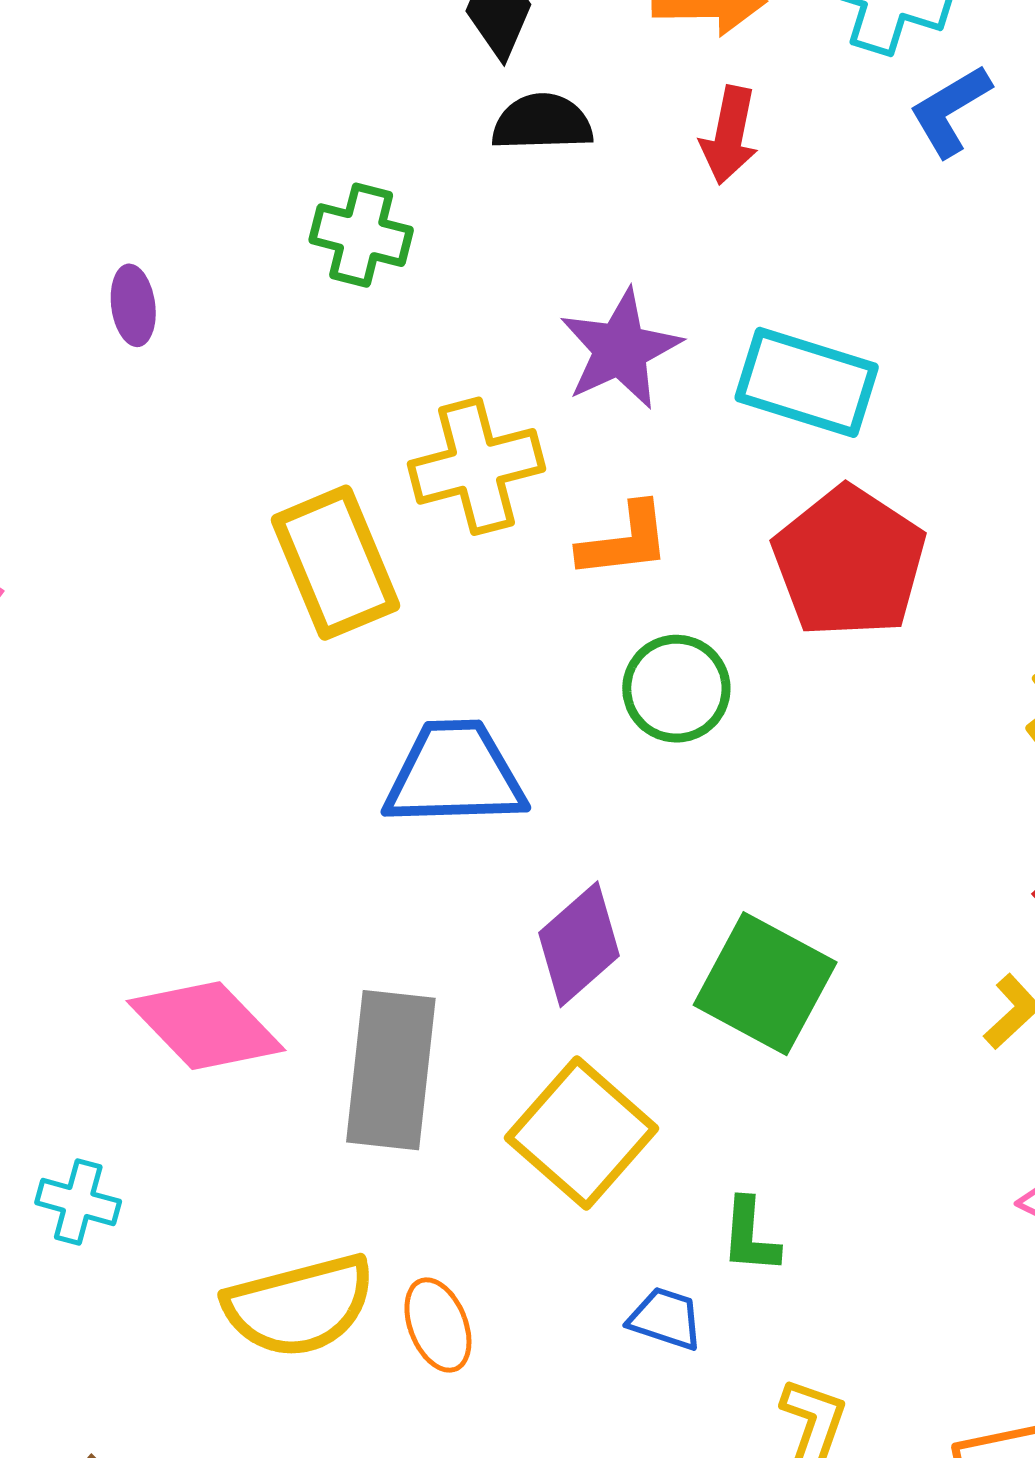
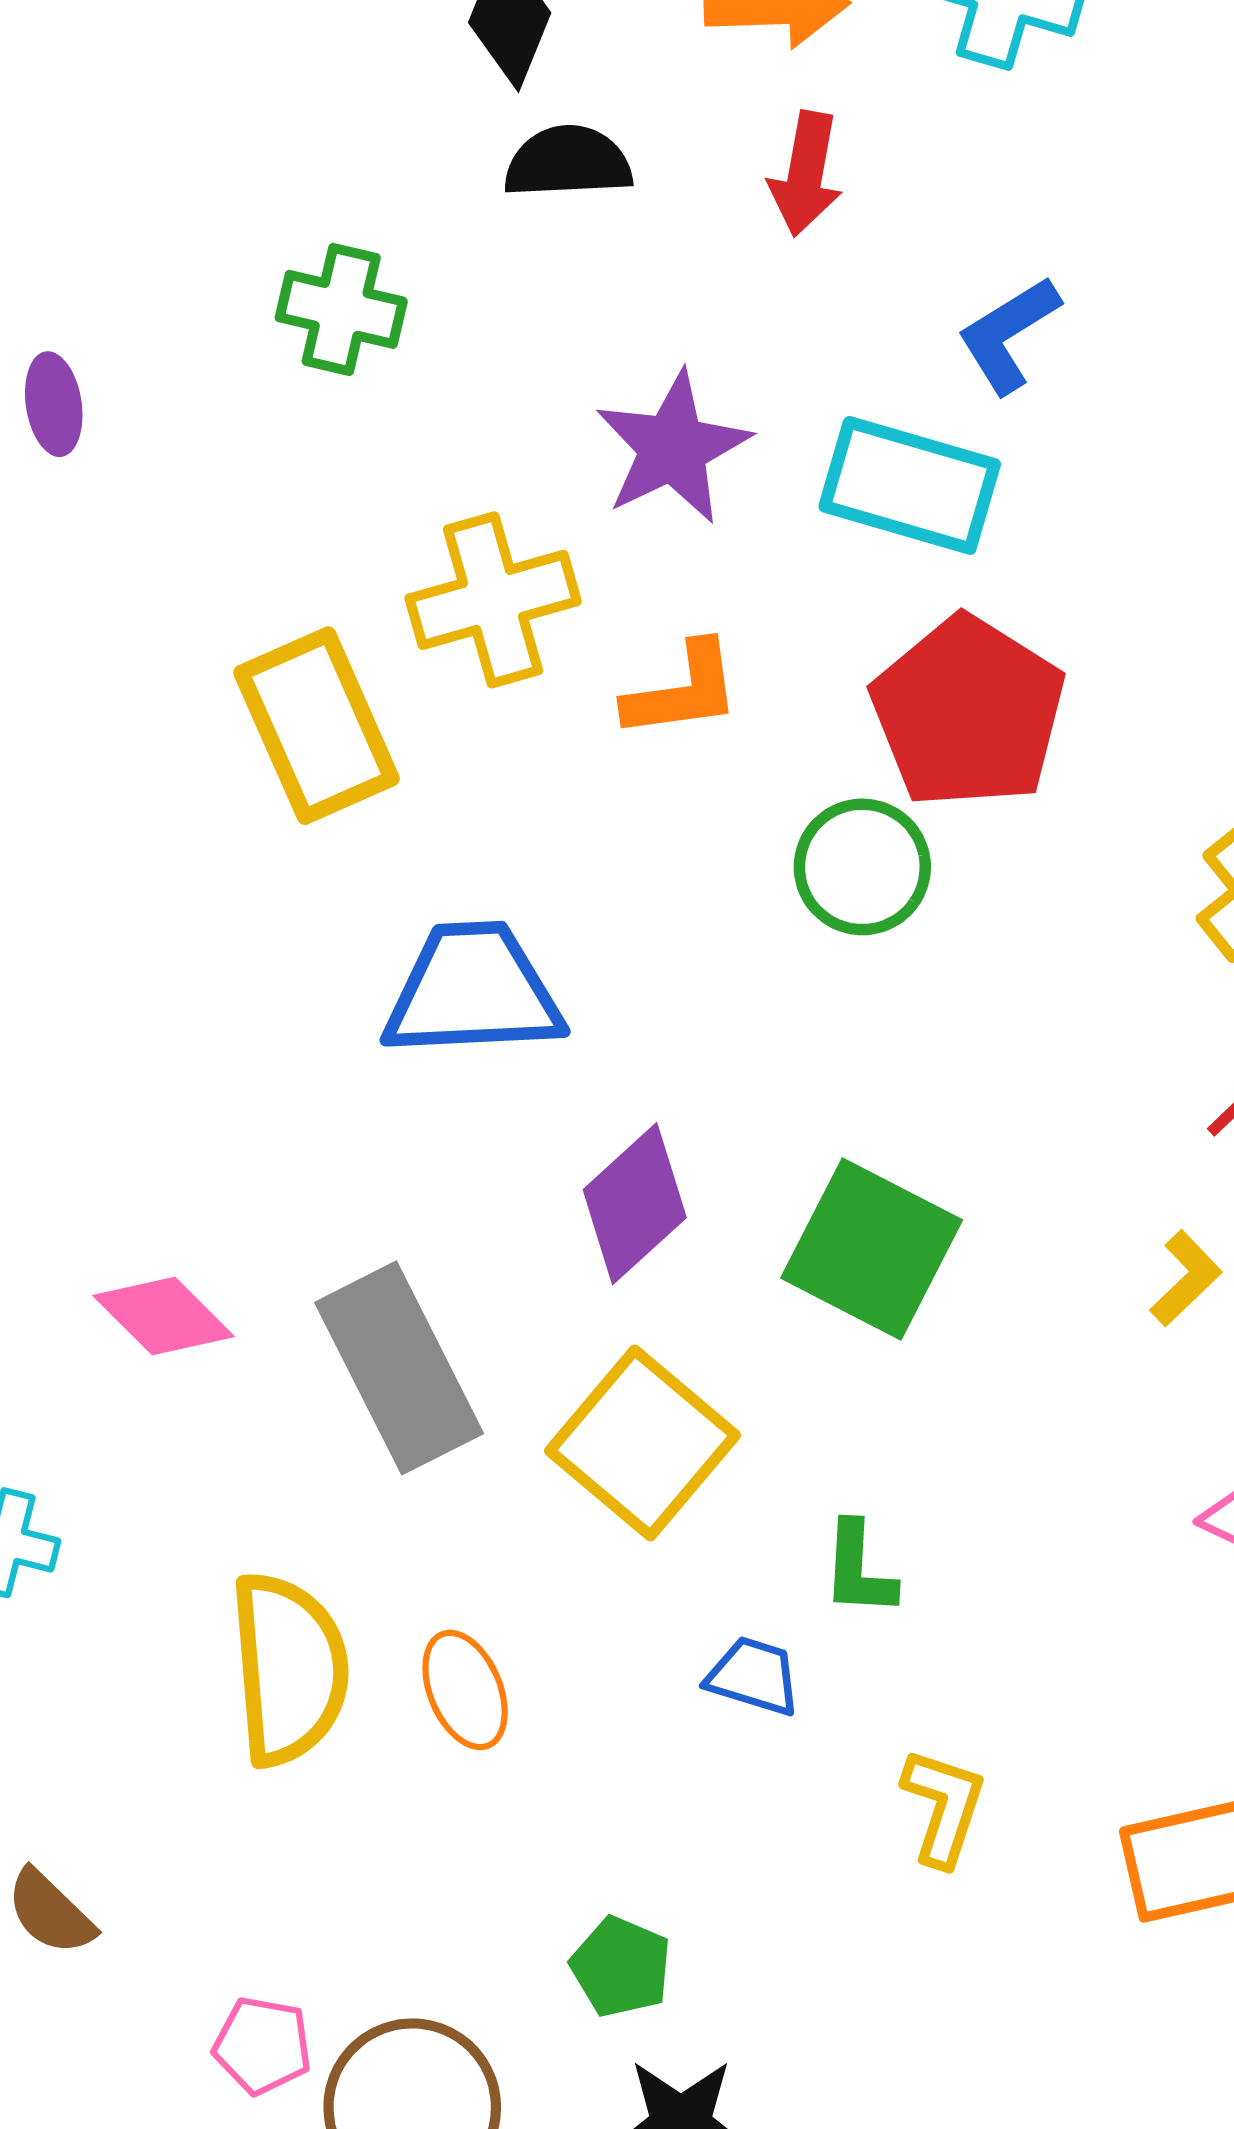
blue L-shape: (950, 111) -> (1008, 334), moved
green circle: (676, 689) -> (862, 867), moved
pink diamond: (206, 1026) -> (164, 1316), size x0.7
gray rectangle: (391, 1070) -> (399, 1368), turned -32
yellow semicircle: (299, 1306) -> (289, 1669), turned -79

